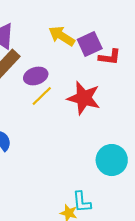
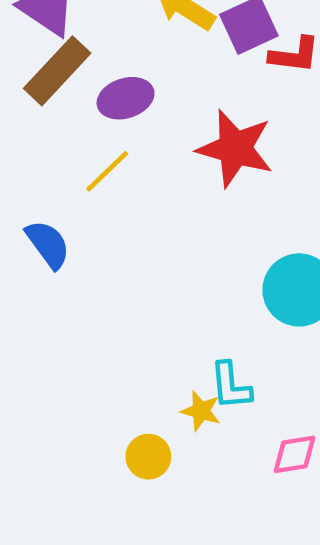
yellow line: (42, 96) -> (107, 171), moved

